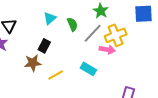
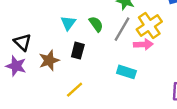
black rectangle: (44, 46) -> (78, 51), moved
brown star: (33, 63) -> (49, 60), moved
yellow line: (56, 75) -> (75, 90), moved

